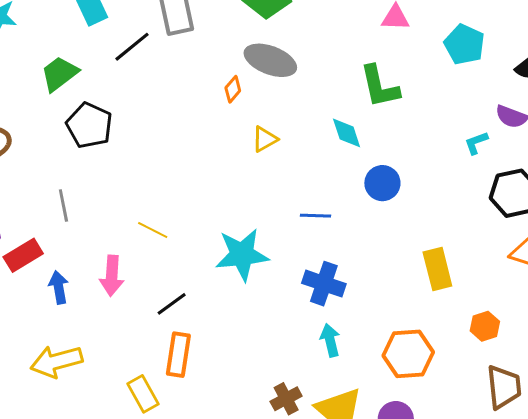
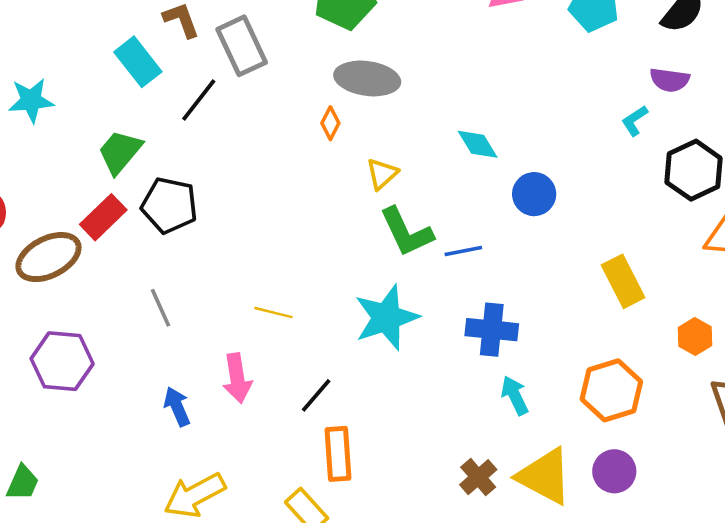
green L-shape: (380, 87) -> (406, 232), moved
red rectangle: (23, 255) -> (103, 217), moved

